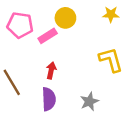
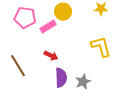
red arrow: (51, 70) -> (51, 56), turned 104
purple semicircle: (49, 99) -> (61, 78), moved

